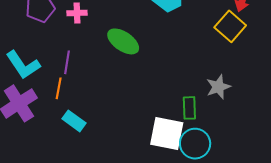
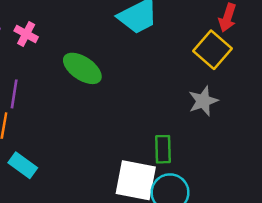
pink cross: (77, 13) -> (26, 34), turned 30
gray star: (218, 87) -> (203, 101), moved

